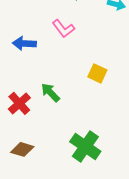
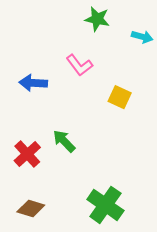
yellow square: (97, 73) -> (120, 97), moved

